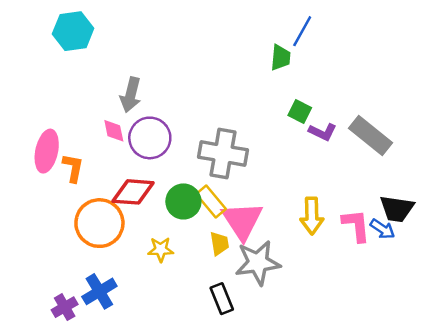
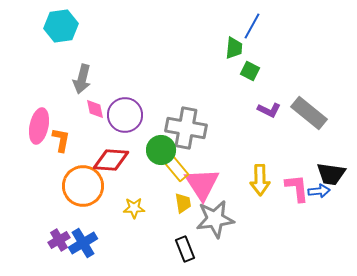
gray arrow: (131, 95) -> (82, 79), moved
green square: (300, 112) -> (250, 71), moved
green circle: (183, 201) -> (161, 150), moved
blue arrow: (383, 229) -> (319, 191), turned -40
purple cross: (65, 307) -> (59, 240), moved

